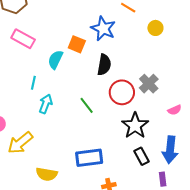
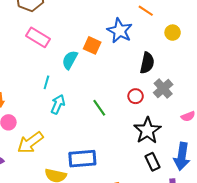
black semicircle: (104, 65) -> (147, 63), moved
red circle: (122, 92) -> (136, 96), size x0.6
blue rectangle: (89, 158) -> (82, 159), moved

